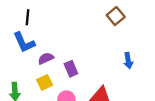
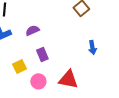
purple semicircle: (46, 58) -> (32, 30), moved

